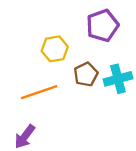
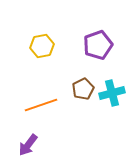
yellow hexagon: (55, 49) -> (42, 46), moved

